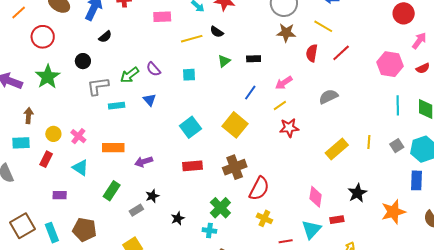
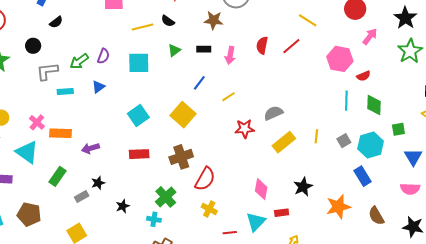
yellow line: (323, 26) -> (308, 20), moved
brown star: (286, 33) -> (213, 20), moved
red semicircle: (423, 68) -> (364, 76), moved
purple semicircle: (153, 69) -> (103, 56), turned -119
cyan square: (189, 75) -> (139, 63), size x1.6
pink arrow: (284, 83) -> (230, 55), moved, turned -48
gray semicircle: (328, 97) -> (273, 113), moved
blue triangle: (150, 100) -> (98, 87), turned 32
red star: (289, 128) -> (245, 129), moved
pink cross: (78, 136) -> (37, 122), moved
cyan triangle: (80, 168) -> (27, 152), size x1.4
blue rectangle: (416, 180) -> (363, 176), turned -36

